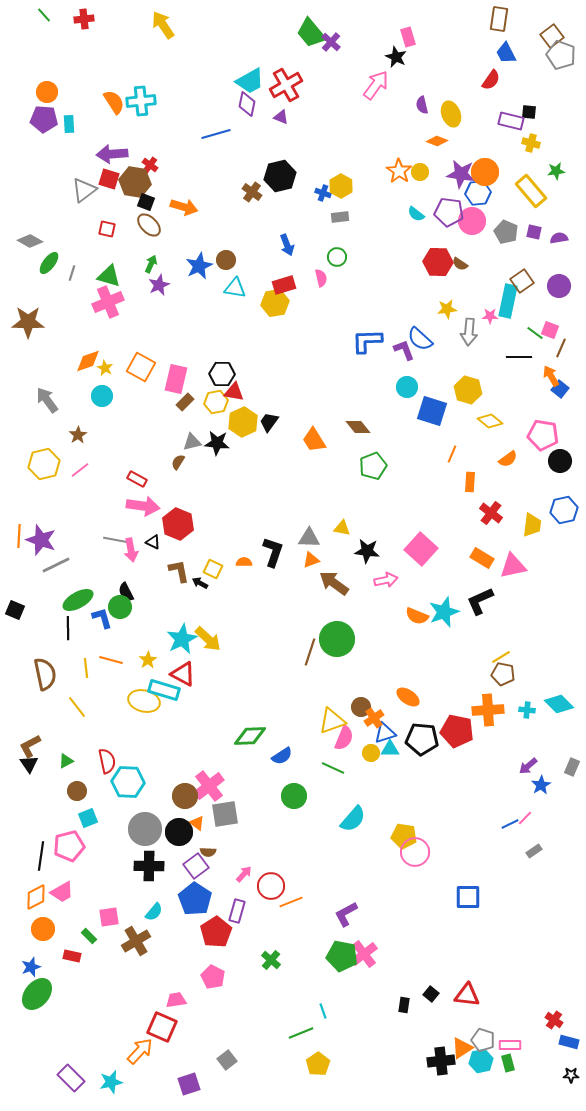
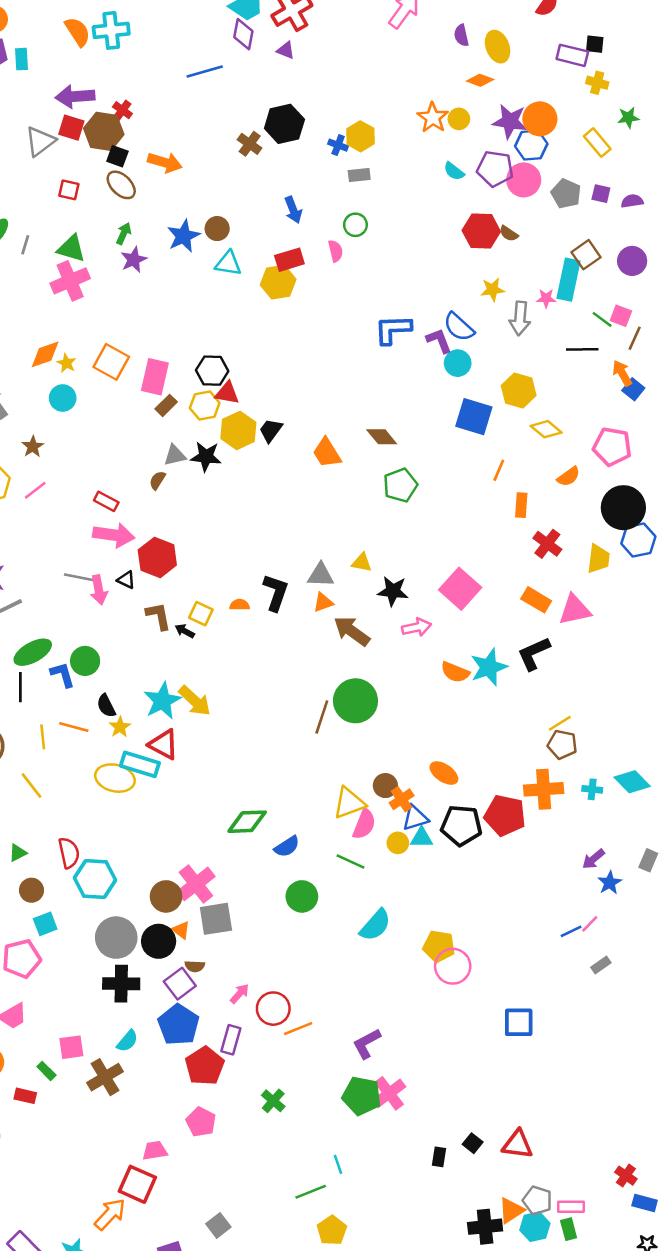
yellow rectangle: (531, 191) -> (597, 143), size x0.7
cyan circle: (407, 387) -> (458, 363), moved
black circle: (560, 461) -> (623, 508), moved, size x1.5
black semicircle: (126, 592) -> (106, 706), moved

